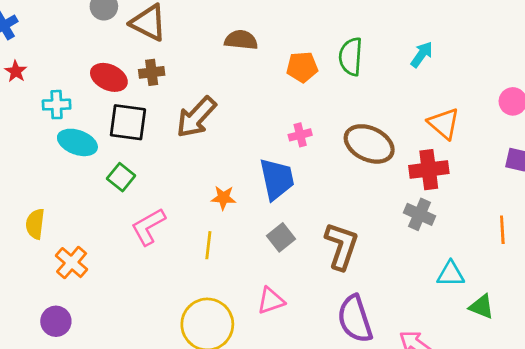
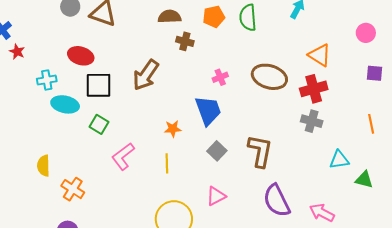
orange pentagon: (302, 67) -> (214, 17), moved
red star: (16, 71) -> (17, 52), moved
brown cross: (152, 72) -> (185, 41), moved, turned 30

